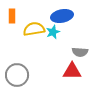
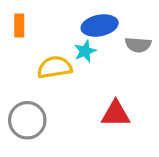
yellow semicircle: (34, 29) -> (55, 67), moved
gray semicircle: (80, 52) -> (138, 45), moved

